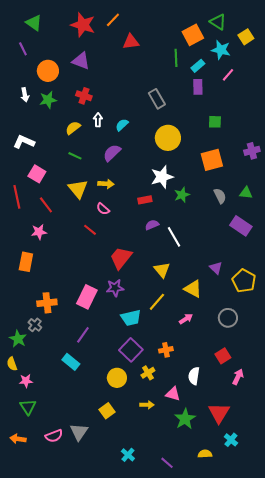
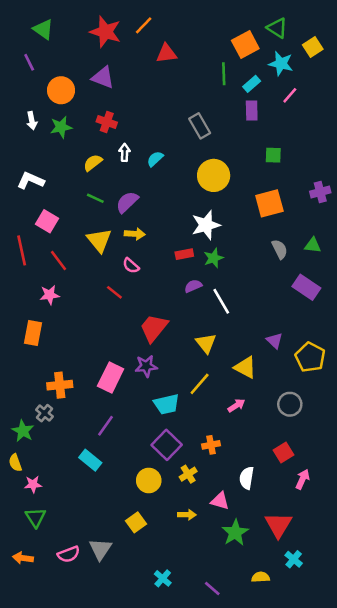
purple semicircle: (112, 153) -> (127, 202), moved
green star: (182, 195) -> (214, 258), moved

